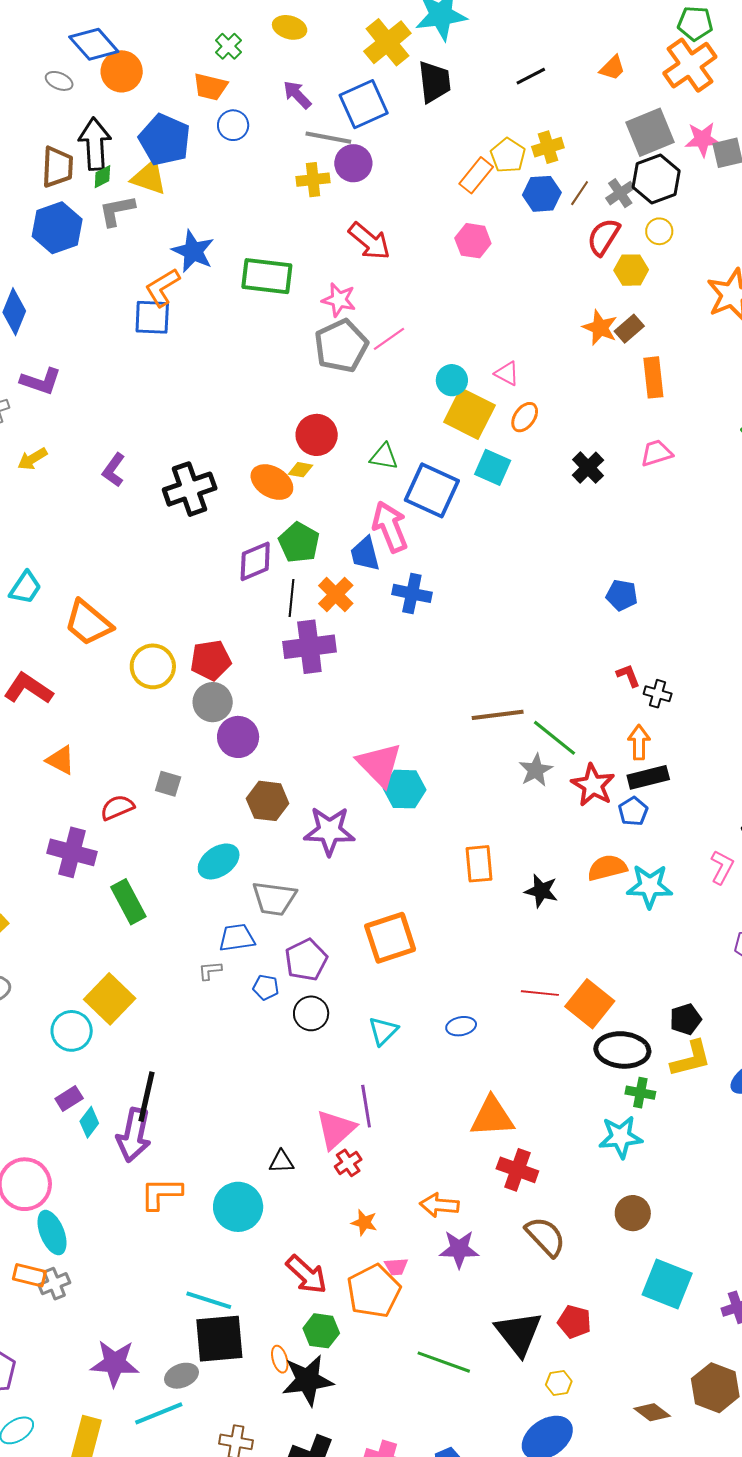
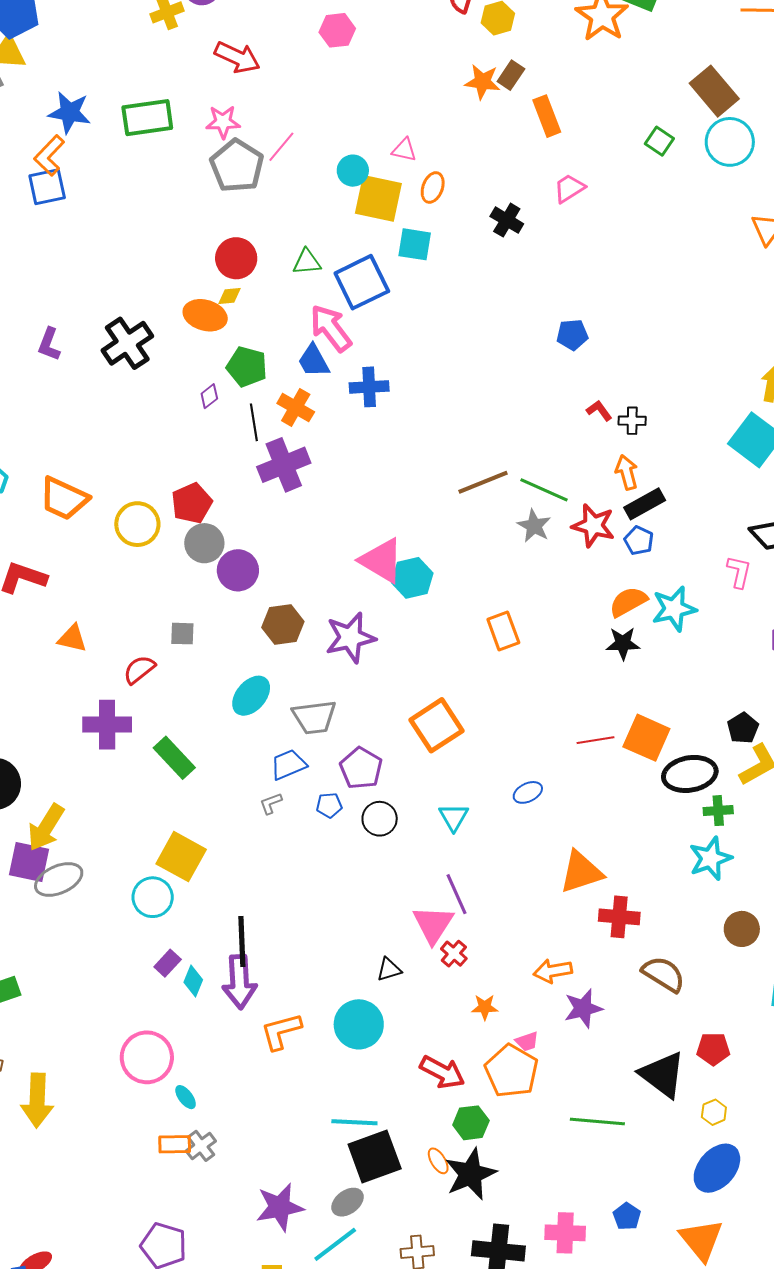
blue square: (432, 490) -> (362, 282), turned -36
purple diamond: (255, 561) -> (209, 396), size x0.6
black star: (541, 891) -> (623, 643), moved
cyan ellipse: (52, 1233) -> (186, 1097), size x0.6

